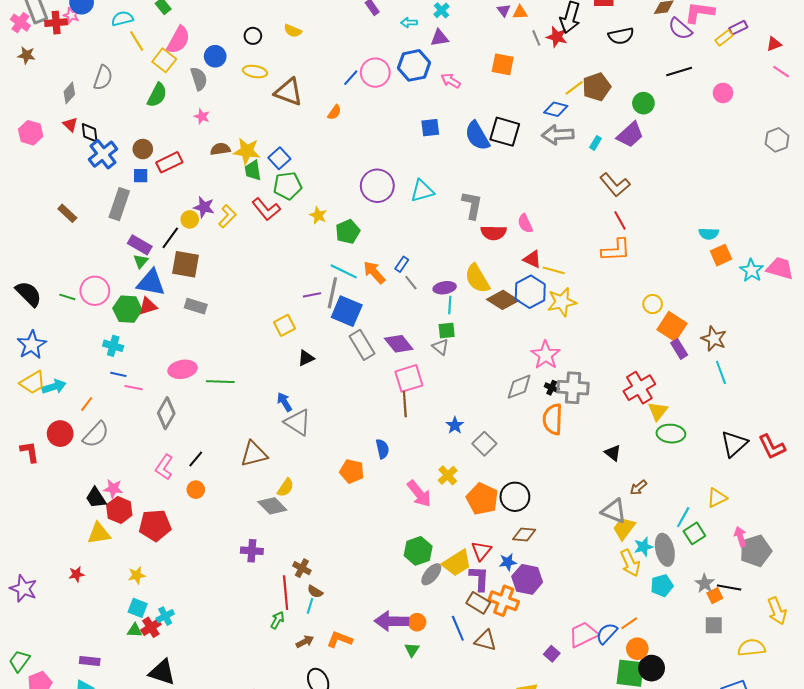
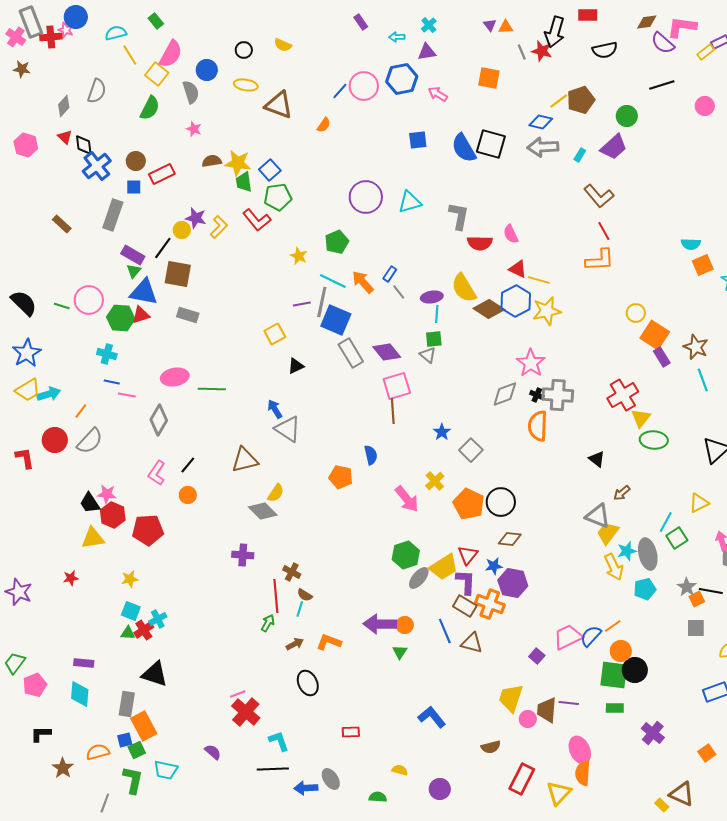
yellow star: (318, 215) -> (299, 256), moved

